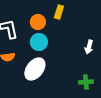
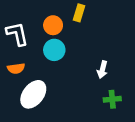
white arrow: (89, 47) -> (102, 70), moved
white ellipse: (35, 69) -> (33, 94), moved

